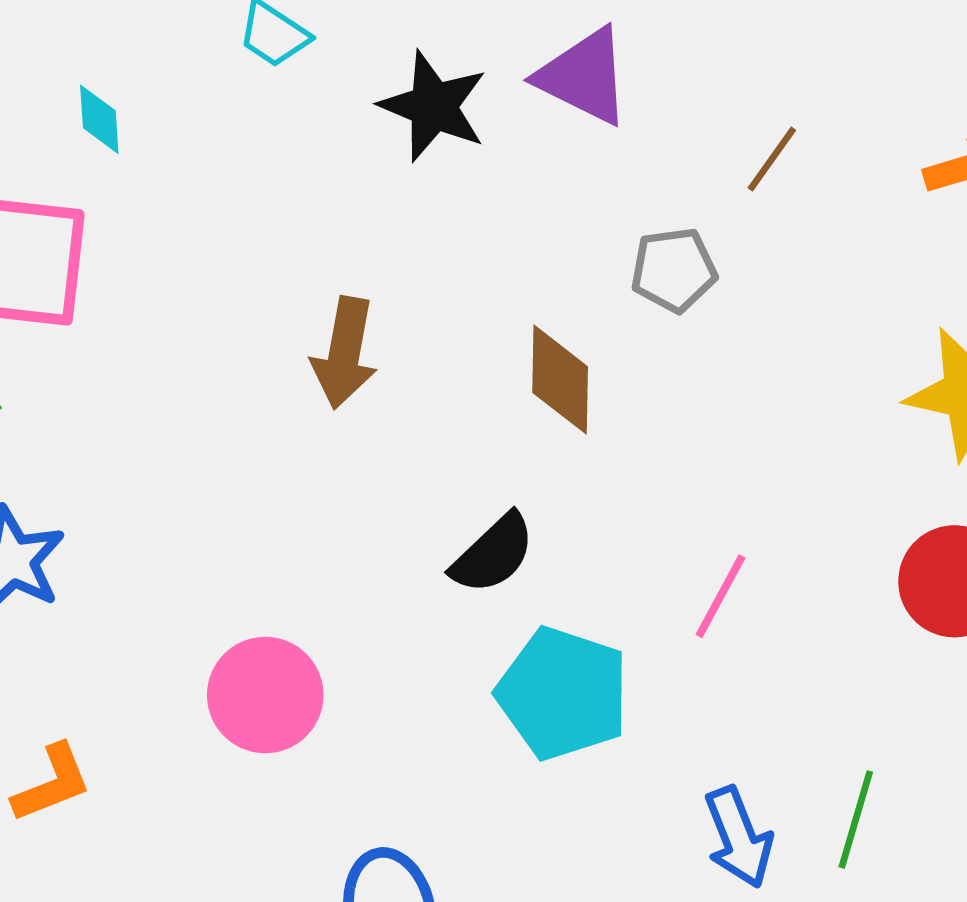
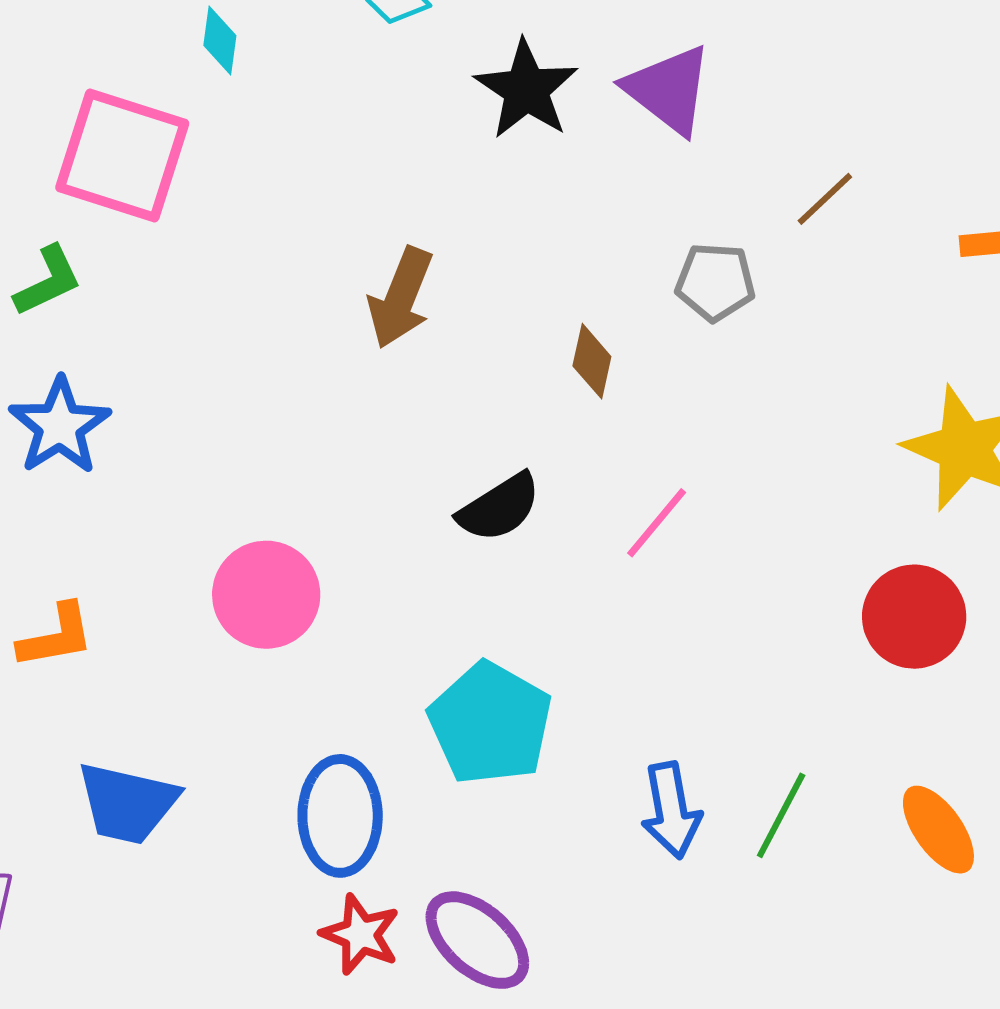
brown diamond: (560, 380) -> (592, 361), size x0.7
pink line: (721, 596) -> (657, 523), moved
cyan pentagon: (563, 693) -> (490, 723), moved

